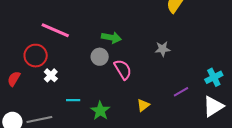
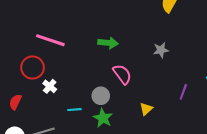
gray circle: (100, 57) -> (101, 96), moved
red semicircle: (14, 79) -> (15, 102), moved
purple line: (181, 92) -> (183, 92), turned -35

